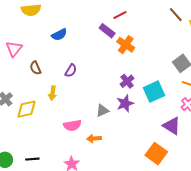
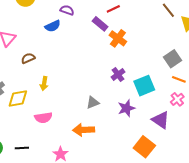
brown semicircle: (35, 68) -> (28, 58), turned 88
purple semicircle: (71, 71) -> (67, 10), moved, turned -104
purple star: (125, 103) -> (126, 108), moved
pink semicircle: (72, 125) -> (43, 118), moved
orange arrow: (94, 139) -> (83, 130), size x1.5

